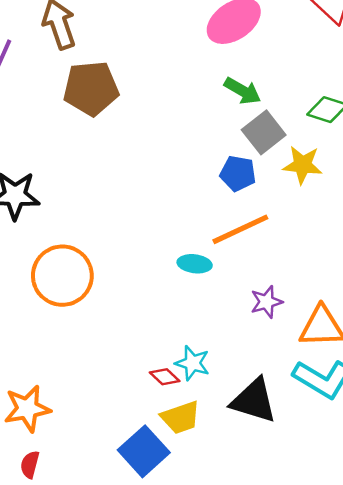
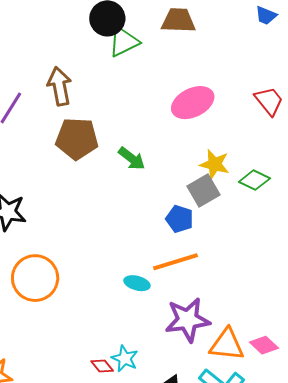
green arrow: (243, 91) -> (132, 158), moved
yellow star: (303, 165) -> (214, 164), moved
purple star: (266, 302) -> (188, 320), size x1.8

